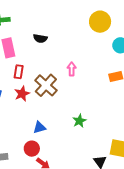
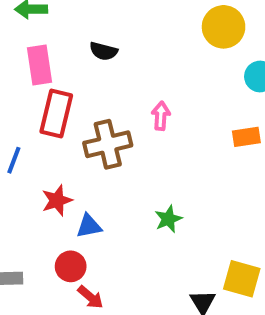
red rectangle: (19, 72) -> (56, 113), size x1.6
brown cross: (46, 85) -> (108, 144), turned 30
red star: (22, 94) -> (57, 200), moved

